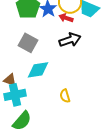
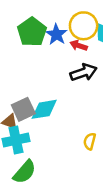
gray square: (28, 43) -> (23, 109), moved, turned 36
yellow semicircle: (65, 96) -> (90, 141), moved, turned 32

